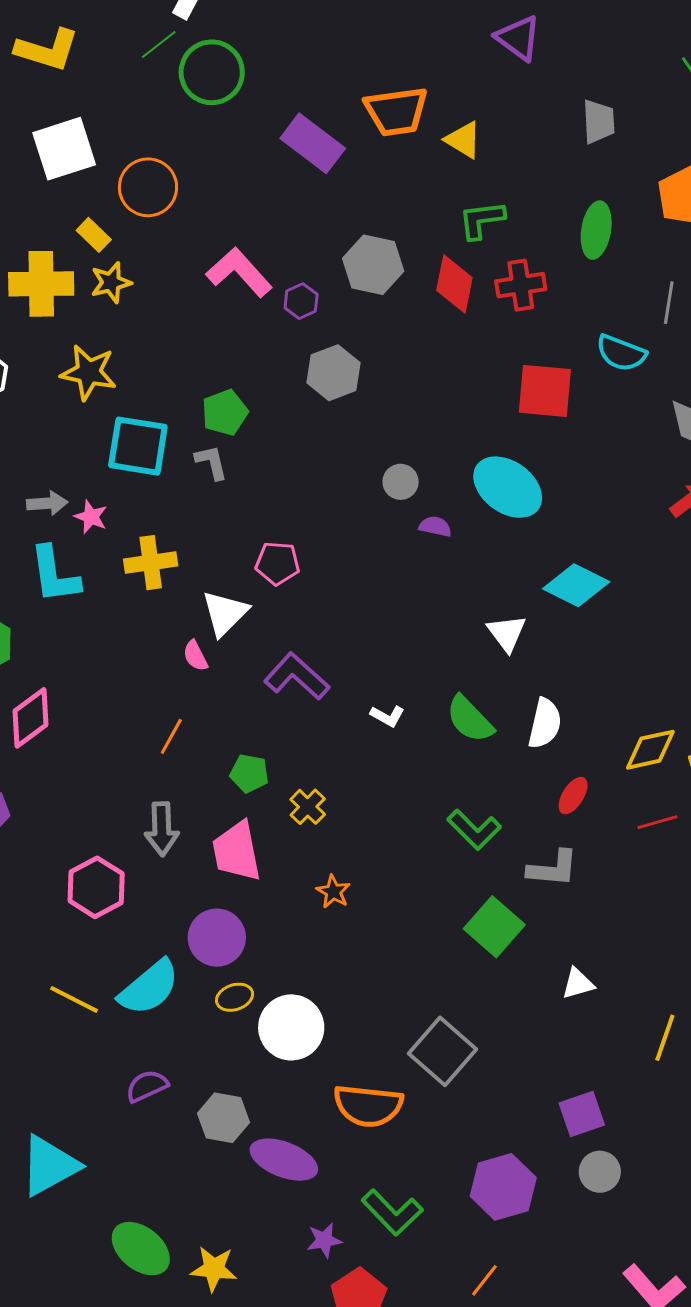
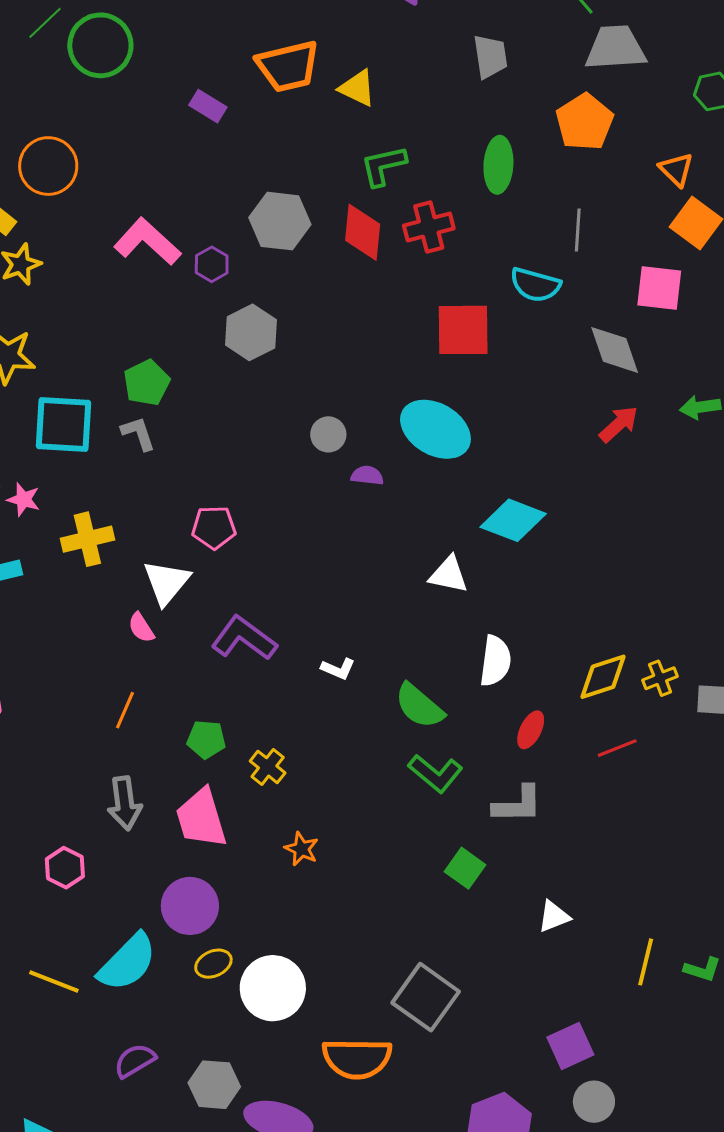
purple rectangle: (313, 143) -> (208, 106), size x0.6
white triangle: (507, 633) -> (449, 575), turned -36
green semicircle: (470, 719) -> (419, 706), moved
pink hexagon: (96, 887) -> (65, 868), size x0.7
green square: (494, 927) -> (465, 868), size x0.7

